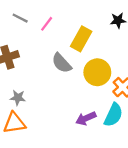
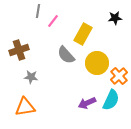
gray line: (20, 18) -> (38, 11), moved, turned 72
gray star: (18, 98) -> (31, 77), moved

